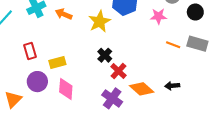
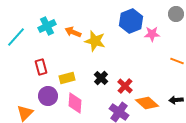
pink star: (158, 16) -> (152, 34), moved
yellow star: (99, 22) -> (95, 41), moved, turned -30
black cross: (105, 55) -> (101, 78), moved

